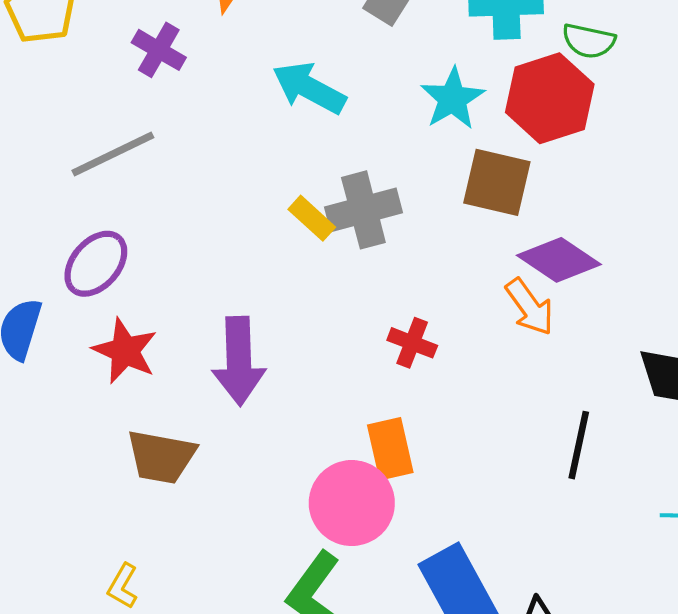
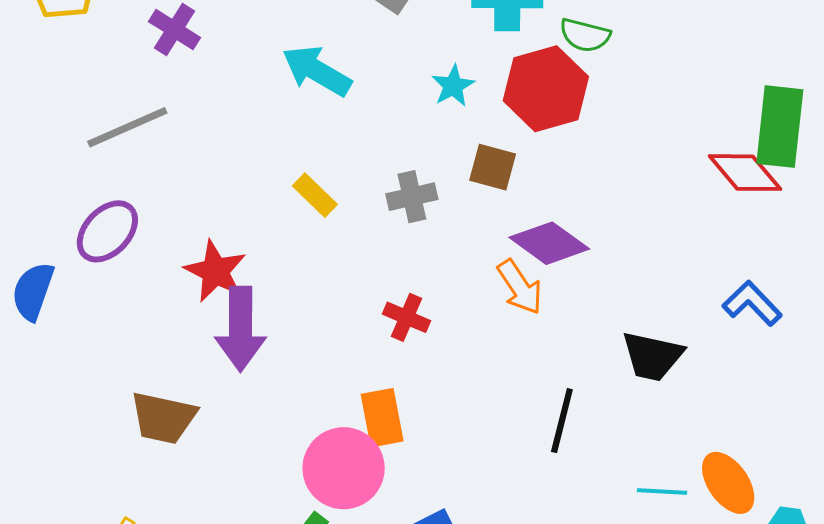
cyan star: (453, 99) -> (453, 86), size x0.7
brown square: (497, 182) -> (493, 167), size x0.7
gray cross: (363, 210) -> (412, 197), moved, size x0.7
red star: (125, 351) -> (215, 271), moved

